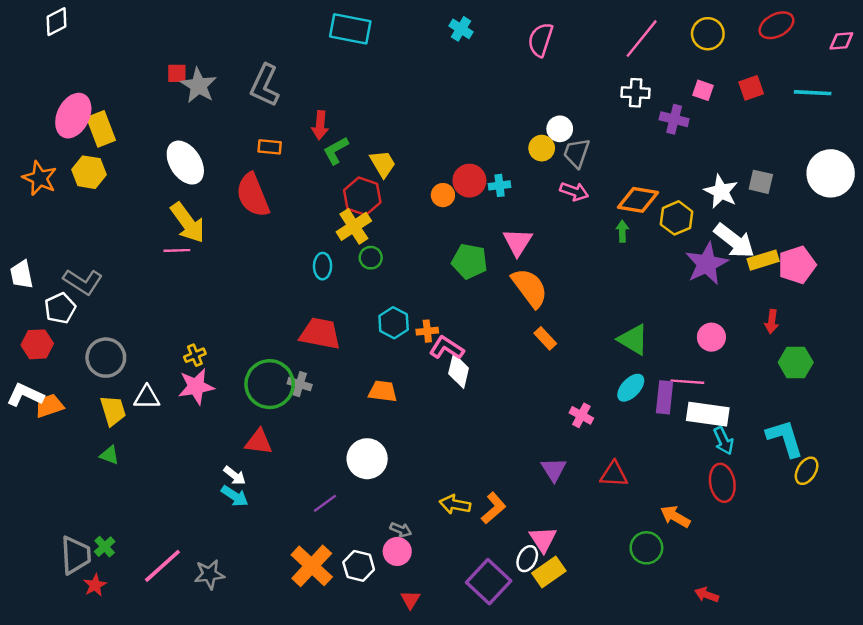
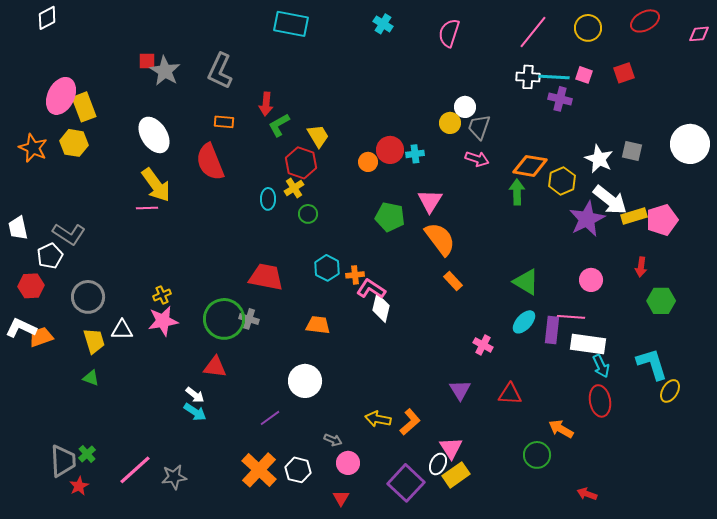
cyan line: (813, 93) -> (554, 77), moved
yellow cross: (354, 226) -> (294, 188), size x0.7
green arrow: (622, 231) -> (517, 192), size x1.4
cyan ellipse: (323, 266) -> (268, 199), moved
pink circle: (397, 551) -> (348, 463), moved

